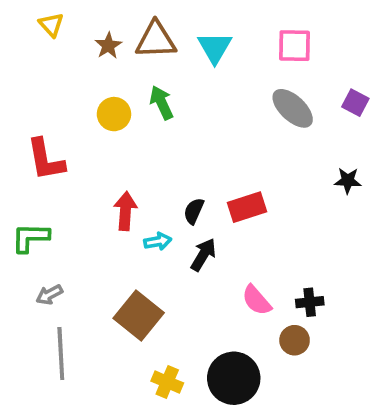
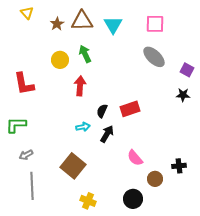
purple square: (355, 103) -> (187, 70), moved
red arrow: (125, 211) -> (80, 86), moved
black cross: (310, 302) -> (179, 166), moved
black circle: (234, 378) -> (133, 199), moved, size x0.7

